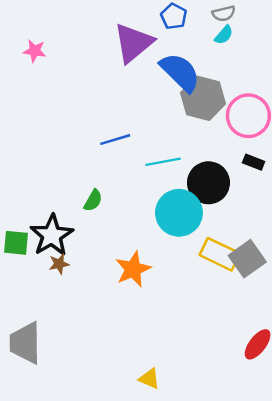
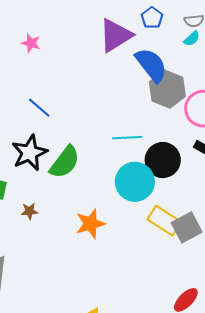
pink star: (35, 51) -> (31, 43), moved
blue line: (115, 140) -> (39, 108), moved, turned 50
green semicircle: (93, 200) -> (65, 162), size x1.8
black star: (52, 235) -> (30, 153), moved

